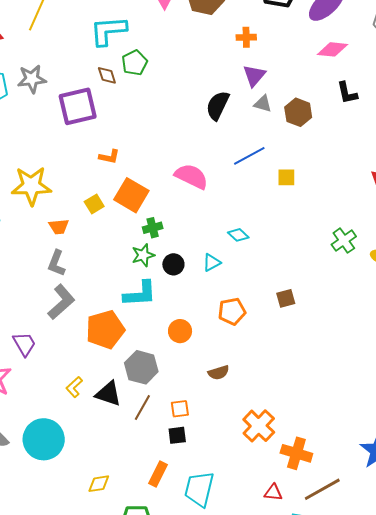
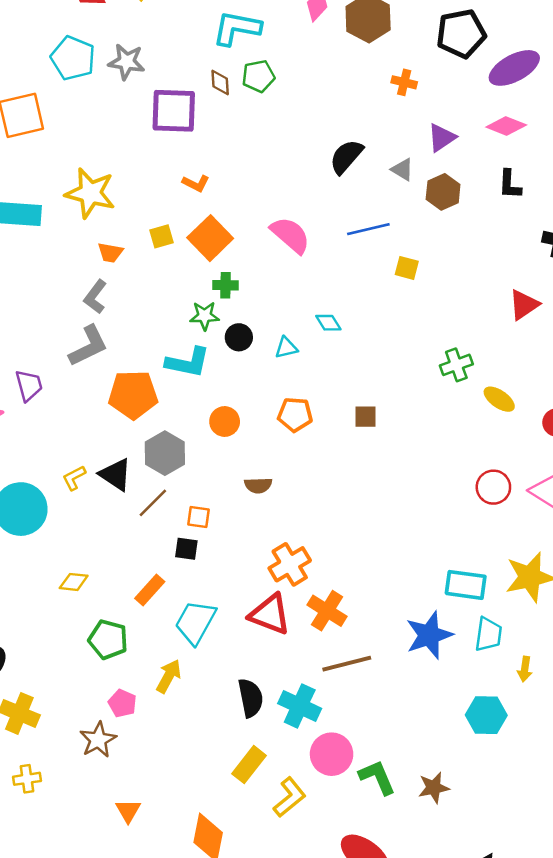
purple triangle: (254, 76) -> (442, 138), moved
yellow L-shape: (74, 387) -> (74, 478), moved
red triangle: (273, 493) -> (270, 614), moved, size x1.8

